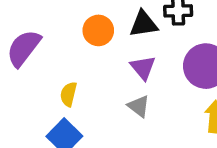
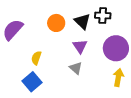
black triangle: (144, 24) -> (82, 21), turned 48

